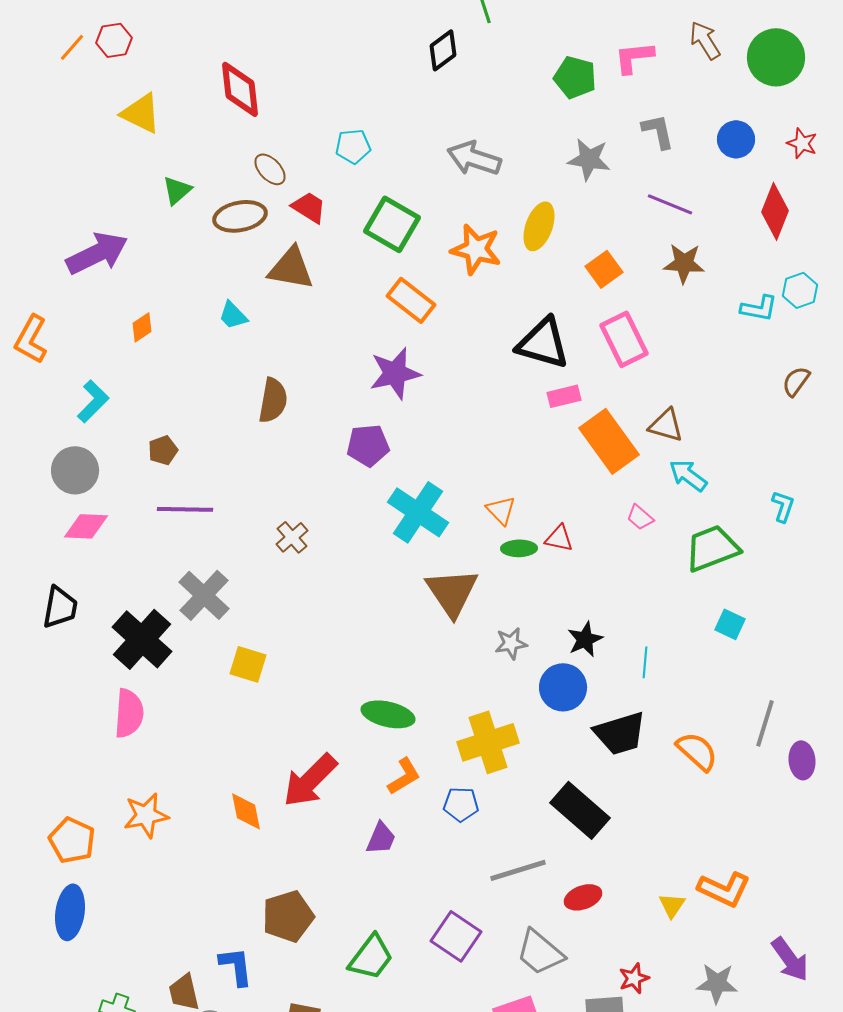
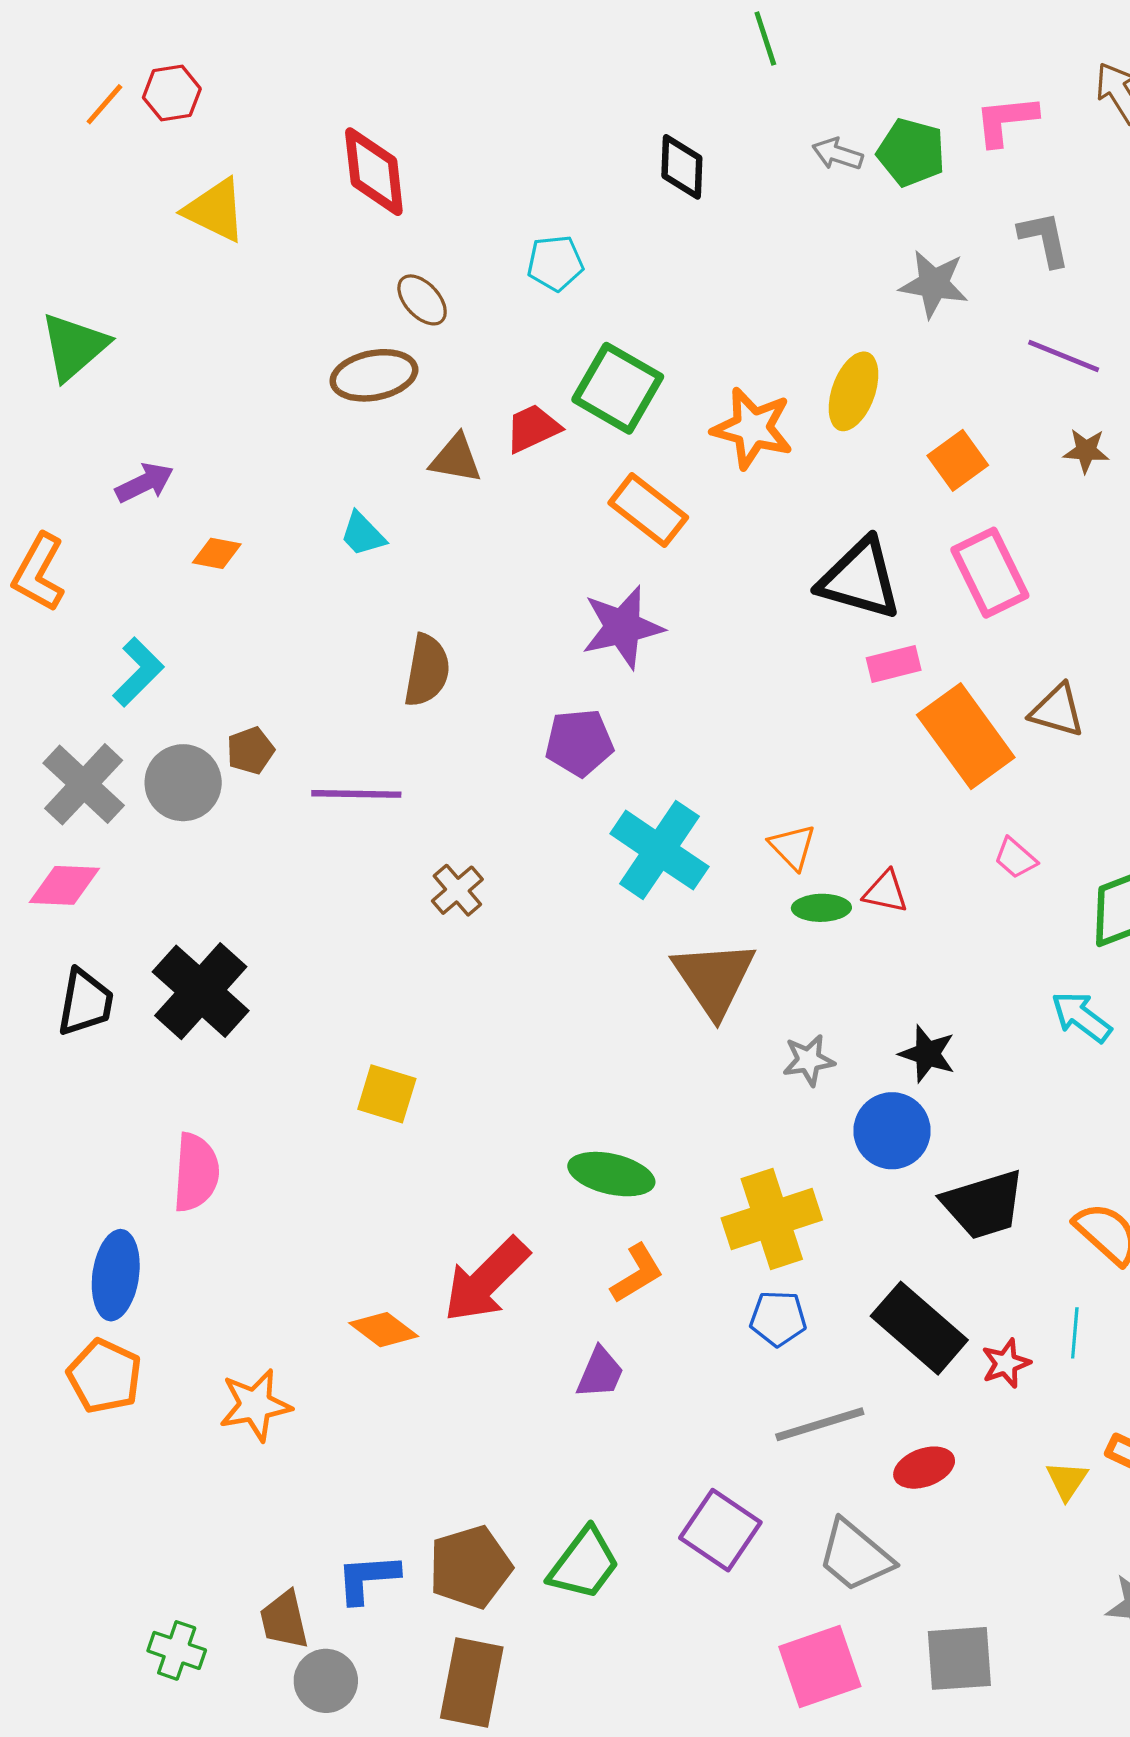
black diamond: (443, 50) -> (682, 167), moved, turned -51
gray arrow: (474, 158) -> (837, 154), moved, size x0.6
green triangle: (177, 190) -> (74, 346), moved, size x1.5
red trapezoid: (309, 207) -> (533, 428), moved, turned -57
purple arrow: (97, 253) -> (145, 483), moved, size x0.6
brown star: (684, 263) -> (1086, 451), size x0.7
brown triangle: (291, 268) -> (456, 459), size x0.7
orange diamond: (142, 327) -> (217, 553), turned 44
gray circle: (75, 470) -> (183, 783), moved
cyan arrow: (688, 475) -> (1081, 1017), moved
purple line: (185, 509) -> (356, 794), moved
pink diamond: (86, 526) -> (64, 885), moved
gray cross: (204, 595) -> (84, 784), moved
black cross: (142, 639) -> (201, 991), moved
black star: (585, 639) -> (927, 1054), turned -30
cyan line: (645, 662) -> (1075, 1333), moved
blue pentagon: (461, 804) -> (778, 1318), moved
orange diamond: (246, 811) -> (384, 1330), turned -42
orange star: (146, 815) -> (255, 1405), moved
blue ellipse: (70, 912) -> (116, 1275), moved
brown pentagon: (288, 916) -> (470, 1567), moved
blue L-shape: (236, 966) -> (368, 1578), turned -87
red star: (634, 978) -> (1006, 1363), moved

